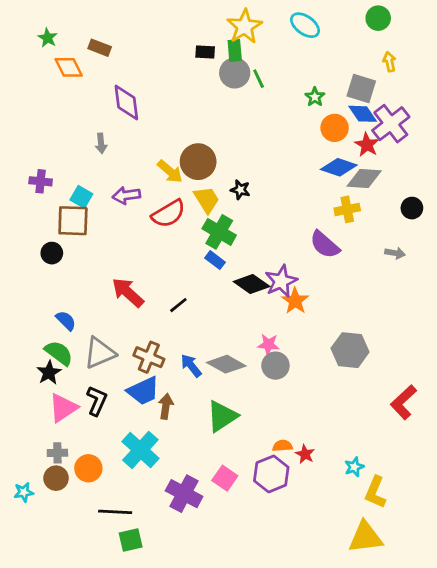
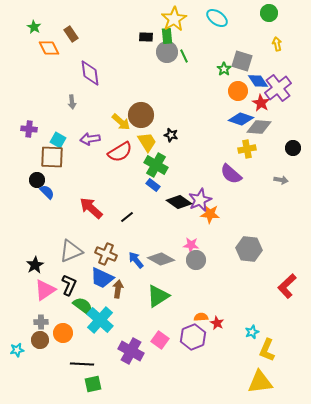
brown rectangle: (100, 48) -> (71, 34), turned 35
gray square: (361, 88) -> (242, 61), moved
orange star: (295, 301) -> (210, 214), turned -30
blue semicircle: (66, 321) -> (47, 192), moved
green semicircle: (59, 353) -> (83, 306), moved
blue trapezoid: (143, 391) -> (102, 278), turned 50

